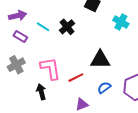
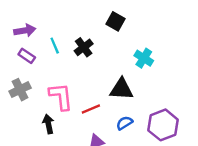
cyan cross: (121, 22) -> (144, 58), moved
cyan line: (43, 27) -> (55, 46), turned 32

